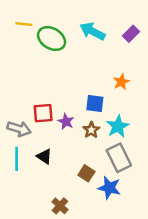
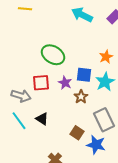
green ellipse: (52, 39) -> (53, 55), moved
purple star: (66, 122) -> (65, 83), moved
cyan star: (118, 126) -> (105, 82), moved
cyan line: (17, 159) -> (19, 121), turned -36

